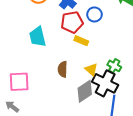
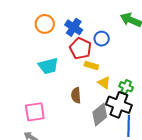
red pentagon: (72, 22) -> (80, 48), turned -30
cyan trapezoid: (38, 37) -> (48, 66), turned -85
yellow triangle: (91, 69) -> (104, 83), moved

